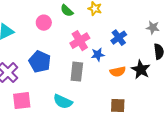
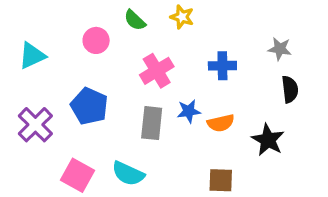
blue cross: (119, 38) -> (222, 66), turned 35
blue star: (98, 55) -> (189, 111), moved
black star: (141, 70) -> (268, 140), moved
pink square: (22, 101) -> (78, 175), moved, turned 36

